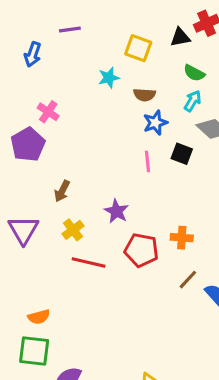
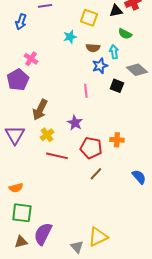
cyan arrow: (193, 101) -> (114, 52), moved, turned -40
pink line: (148, 162) -> (86, 91), moved
brown arrow: (62, 191) -> (40, 110), size x1.5
brown line: (188, 280) -> (96, 174), moved
orange semicircle: (39, 317) -> (16, 188), moved

